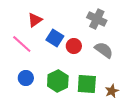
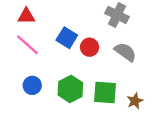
red triangle: (35, 20) -> (26, 16), moved, turned 35

